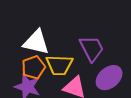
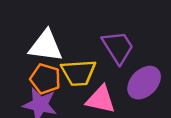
orange pentagon: (33, 67) -> (45, 79), turned -30

